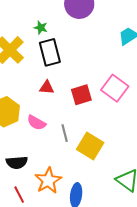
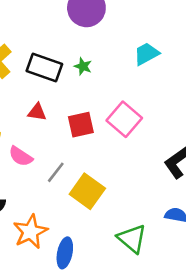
green star: (41, 28) -> (83, 66), moved
black rectangle: (50, 52) -> (44, 67), turned -60
gray line: (65, 133) -> (56, 172), turned 48

